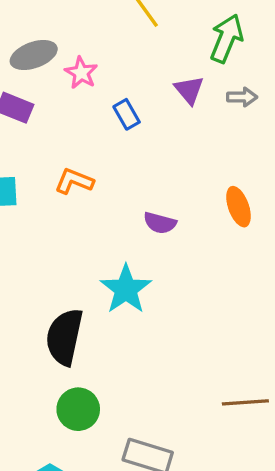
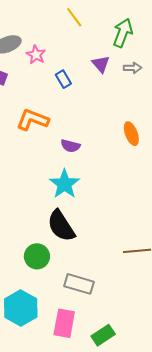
orange L-shape: (74, 181) -> (33, 120), size x1.4
purple semicircle: (160, 223) -> (70, 146), moved
black semicircle: (64, 337) -> (61, 226), moved, turned -44

